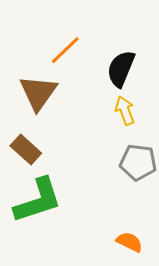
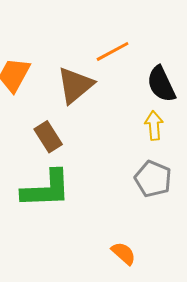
black semicircle: (121, 69) -> (161, 84), turned -63

